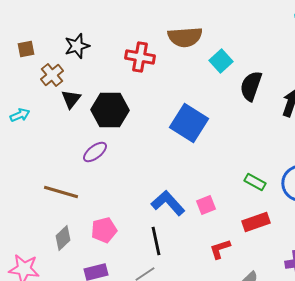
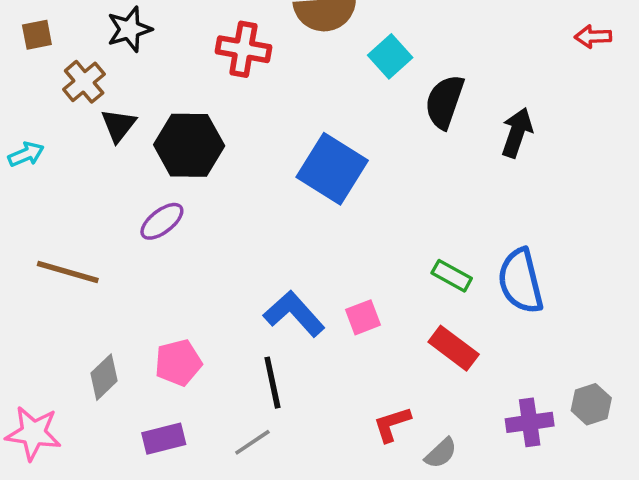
brown line: (61, 192) -> (68, 272), moved
red rectangle: (256, 222) -> (454, 348), turned 56
red L-shape: (220, 249) -> (392, 424), moved

